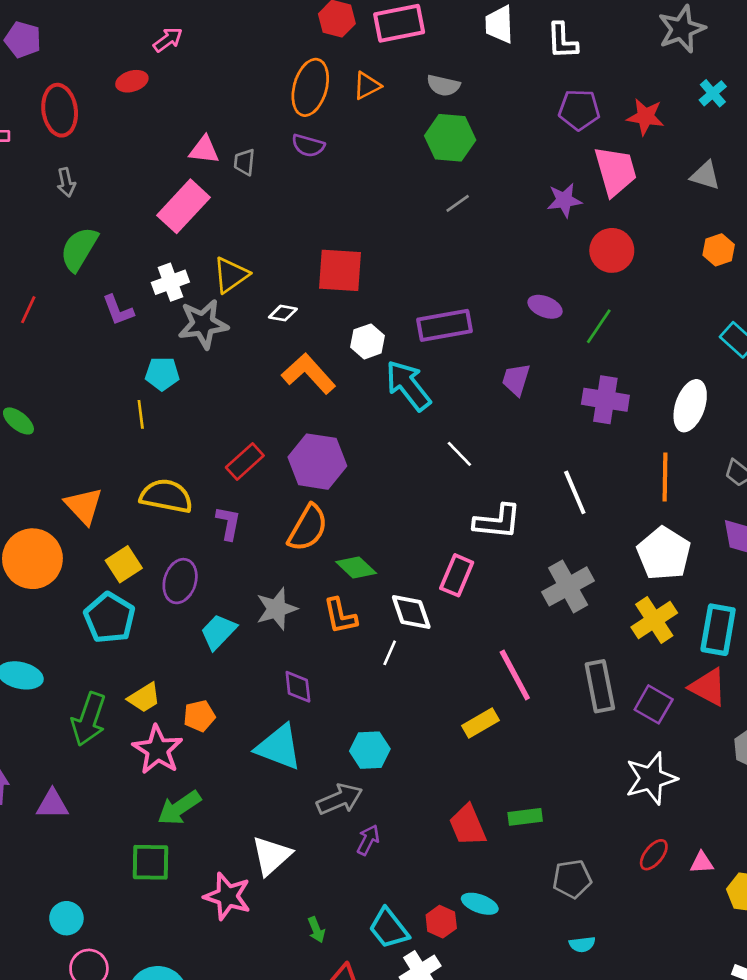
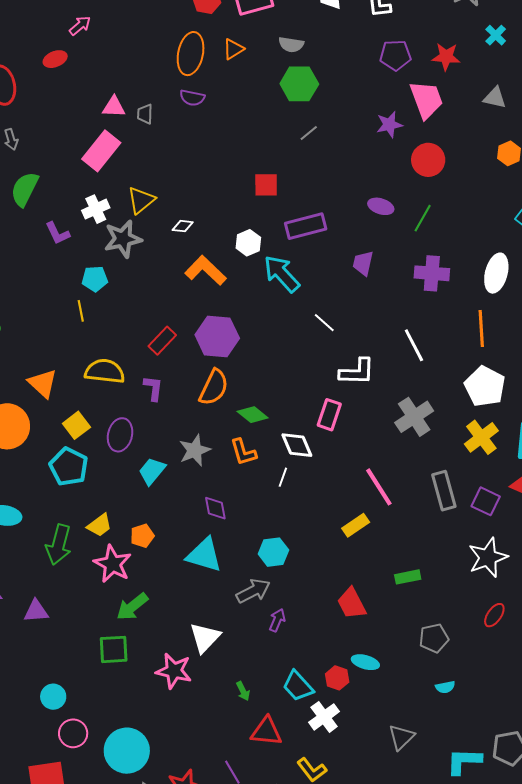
red square: (340, 270) -> (266, 185), moved, size x0.7
green rectangle: (525, 817) -> (408, 577), moved

